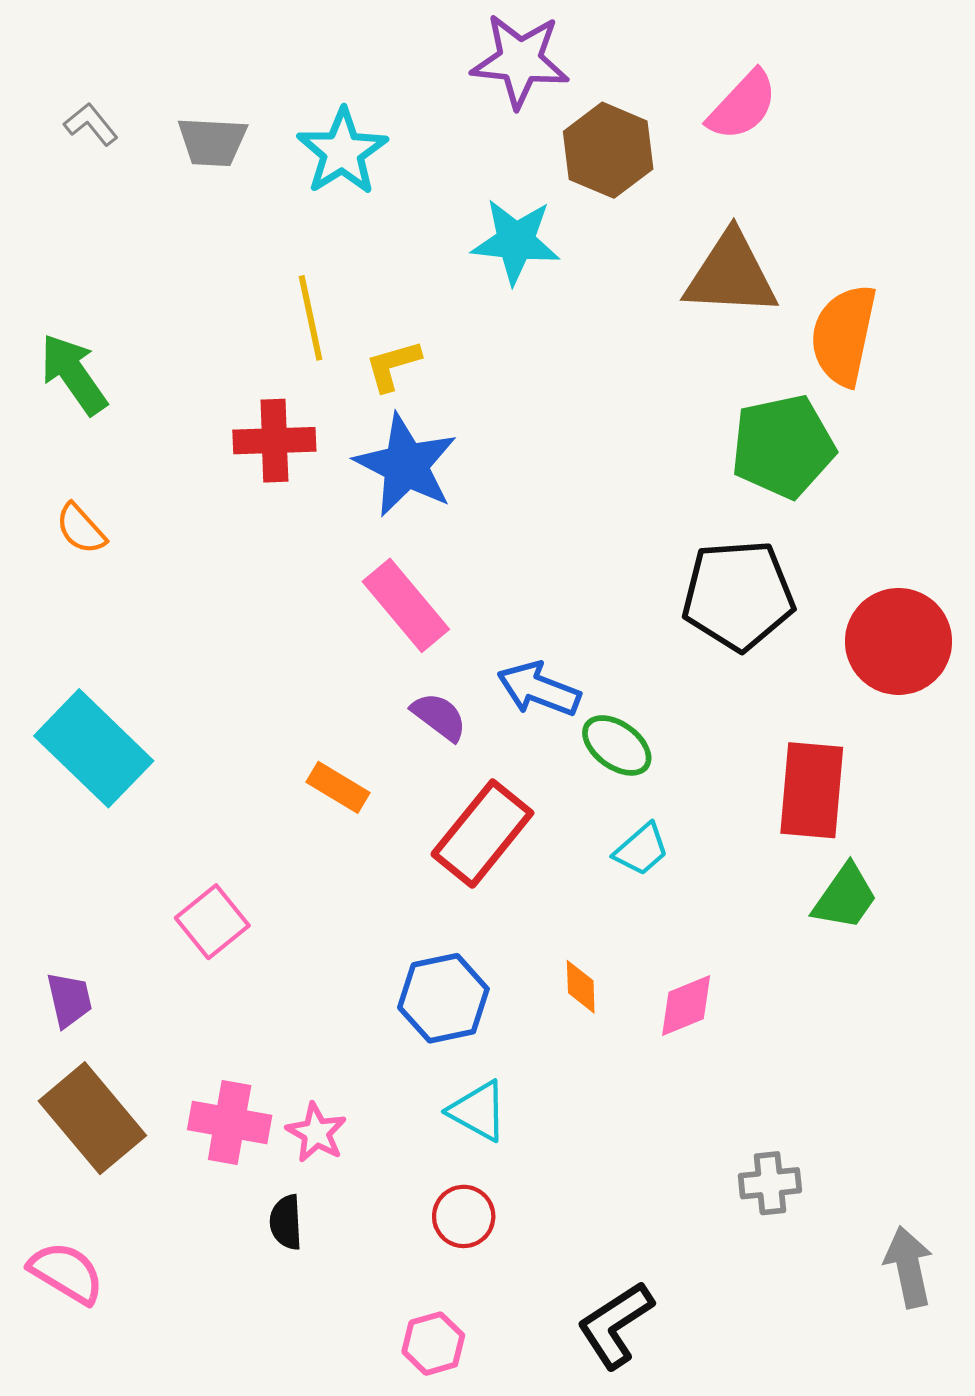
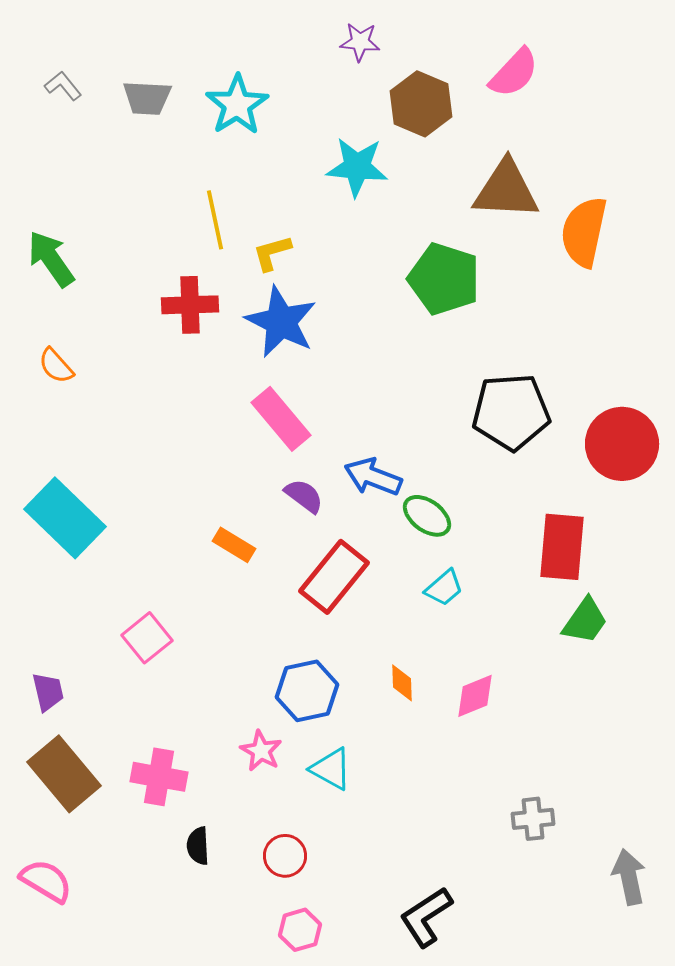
purple star: (520, 61) -> (360, 42), size x0.6
green pentagon: (783, 446) -> (444, 279), moved, turned 30
pink star: (316, 1133) -> (261, 751), moved
red circle: (464, 1216) -> (285, 856), moved

